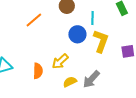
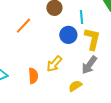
gray arrow: (91, 79) -> (89, 65), moved
yellow semicircle: (70, 82) -> (75, 86), moved

